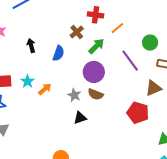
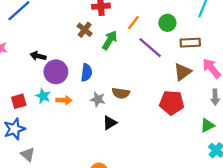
orange line: (117, 28) -> (133, 23), moved
black arrow: (31, 46) -> (38, 56), turned -48
blue semicircle: (58, 53) -> (87, 72), moved
purple circle: (94, 72) -> (56, 72), moved
orange arrow: (45, 89) -> (64, 100), turned 56

